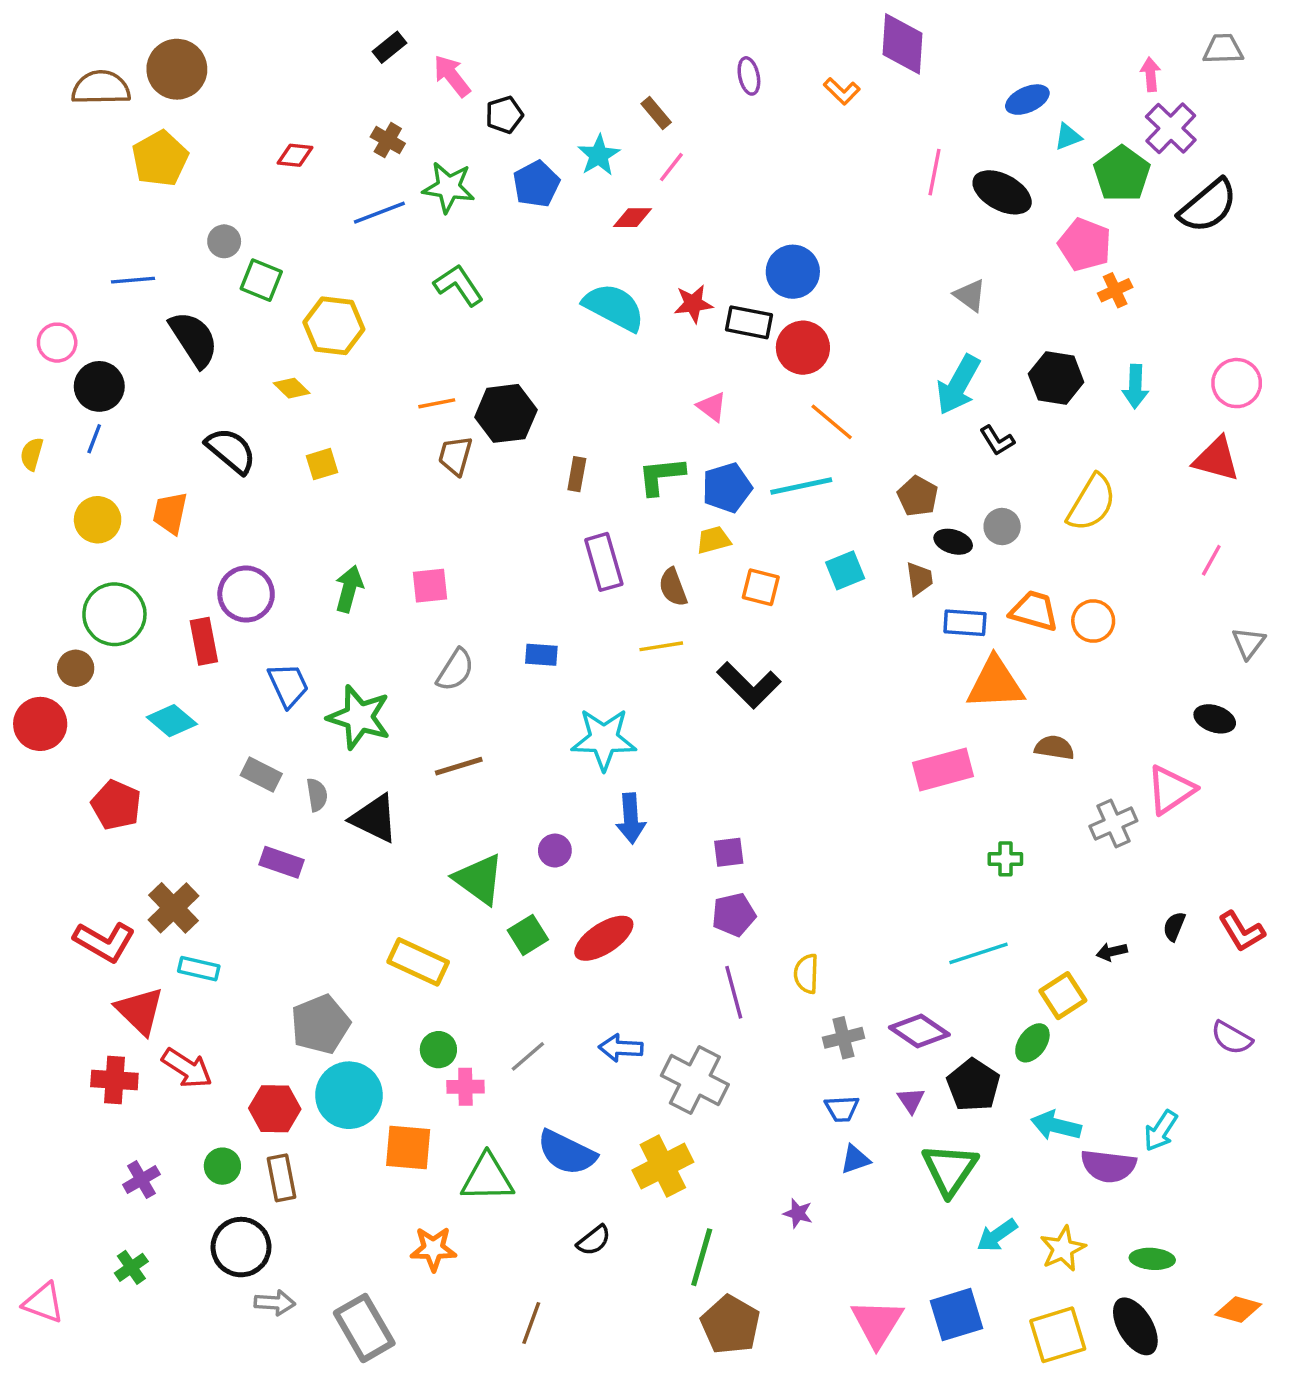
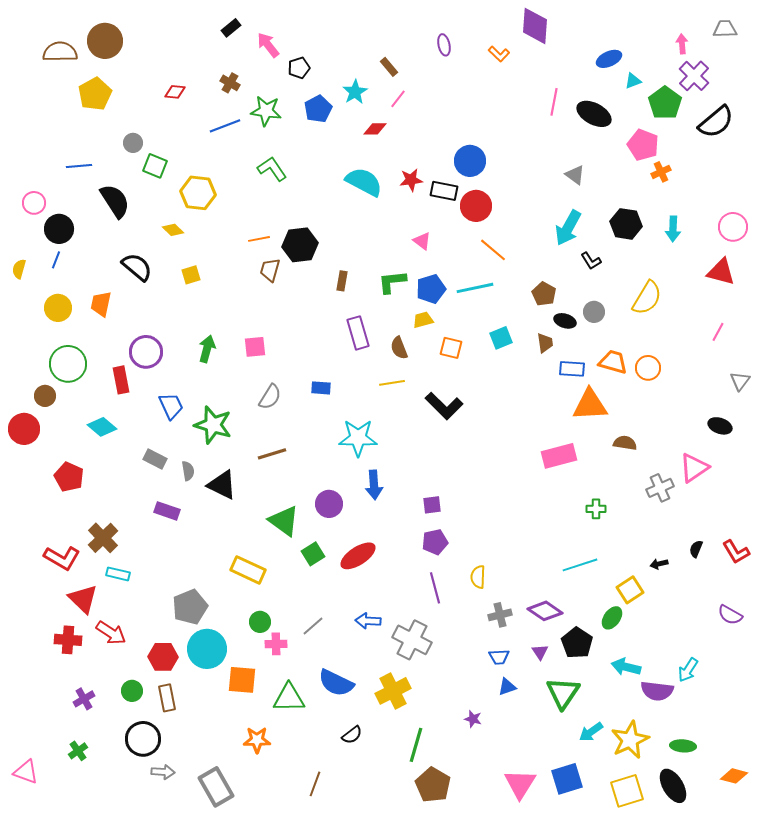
purple circle: (555, 851) -> (329, 504), size x1.4
yellow star: (1063, 1249) -> (630, 740), size x1.4

